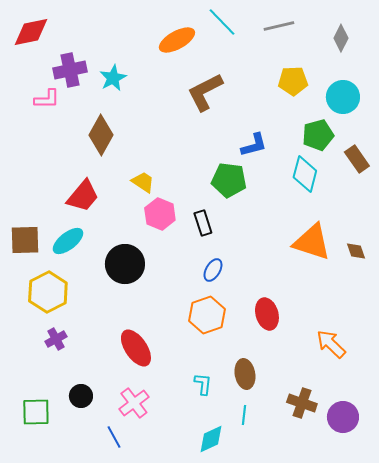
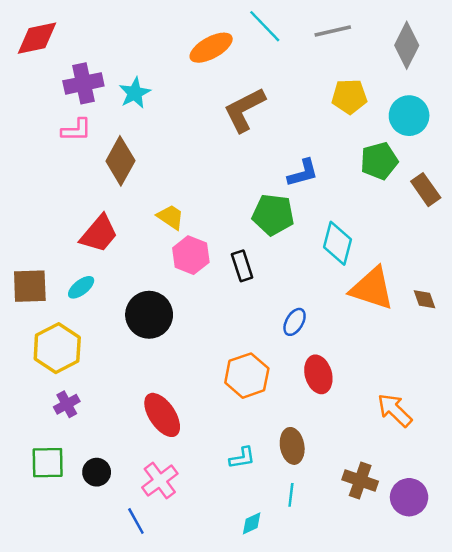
gray diamond: (341, 38) -> (407, 45), size x1.4
pink L-shape: (47, 99) -> (76, 130), moved
cyan diamond: (305, 174) -> (337, 243), moved
cyan ellipse: (68, 241) -> (81, 287), size x0.7
blue ellipse: (213, 270) -> (295, 322), moved
cyan L-shape: (203, 384) -> (242, 458), turned 75
green square: (36, 412) -> (48, 463), moved
cyan diamond: (211, 439) -> (252, 523), size x0.7

